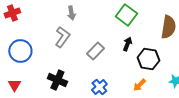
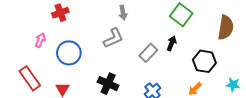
gray L-shape: (62, 37) -> (113, 38), turned 30
black arrow: (127, 44) -> (172, 43), moved

